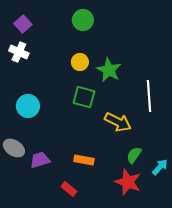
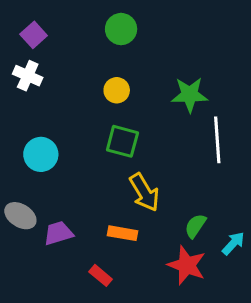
green star: (109, 70) -> (190, 95), moved, turned -30
yellow arrow: (118, 122) -> (144, 192), moved, turned 32

